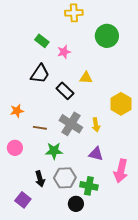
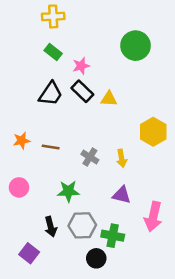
yellow cross: (74, 13) -> (53, 16), moved
black rectangle: (65, 91) -> (82, 91), moved
gray cross: (71, 124) -> (90, 157), size x0.6
brown line: (40, 128) -> (51, 147), moved

